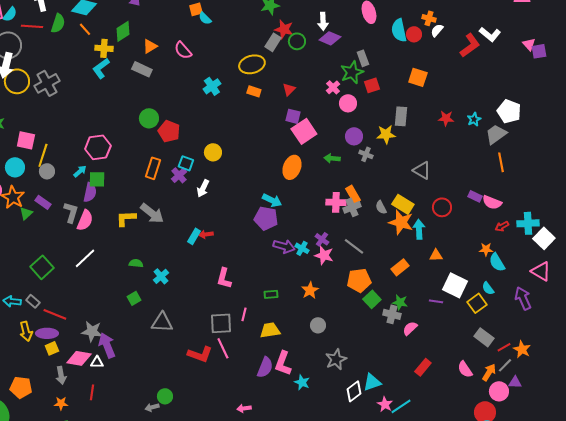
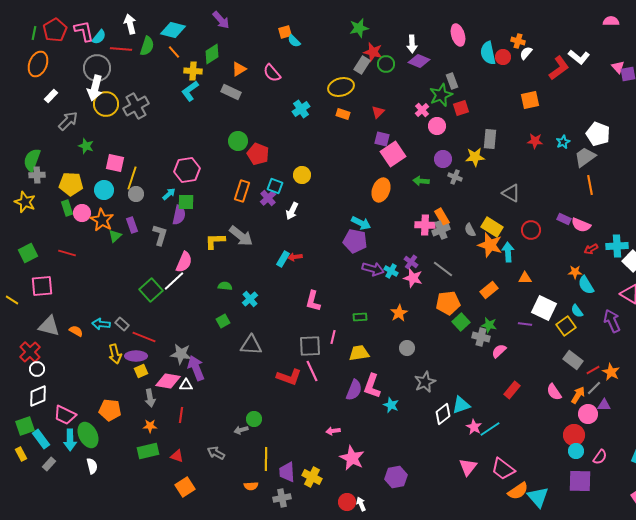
orange square: (418, 77) -> (530, 100), moved, turned -30
purple rectangle: (43, 202) -> (132, 225), turned 35
pink semicircle: (85, 220) -> (184, 262), moved
green square: (42, 267) -> (151, 290), moved

